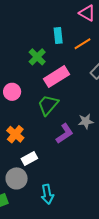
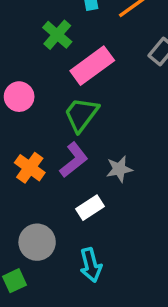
gray star: (86, 121) -> (119, 169), moved
purple L-shape: (65, 134) -> (74, 160), moved
white rectangle: (29, 159) -> (90, 208), moved

